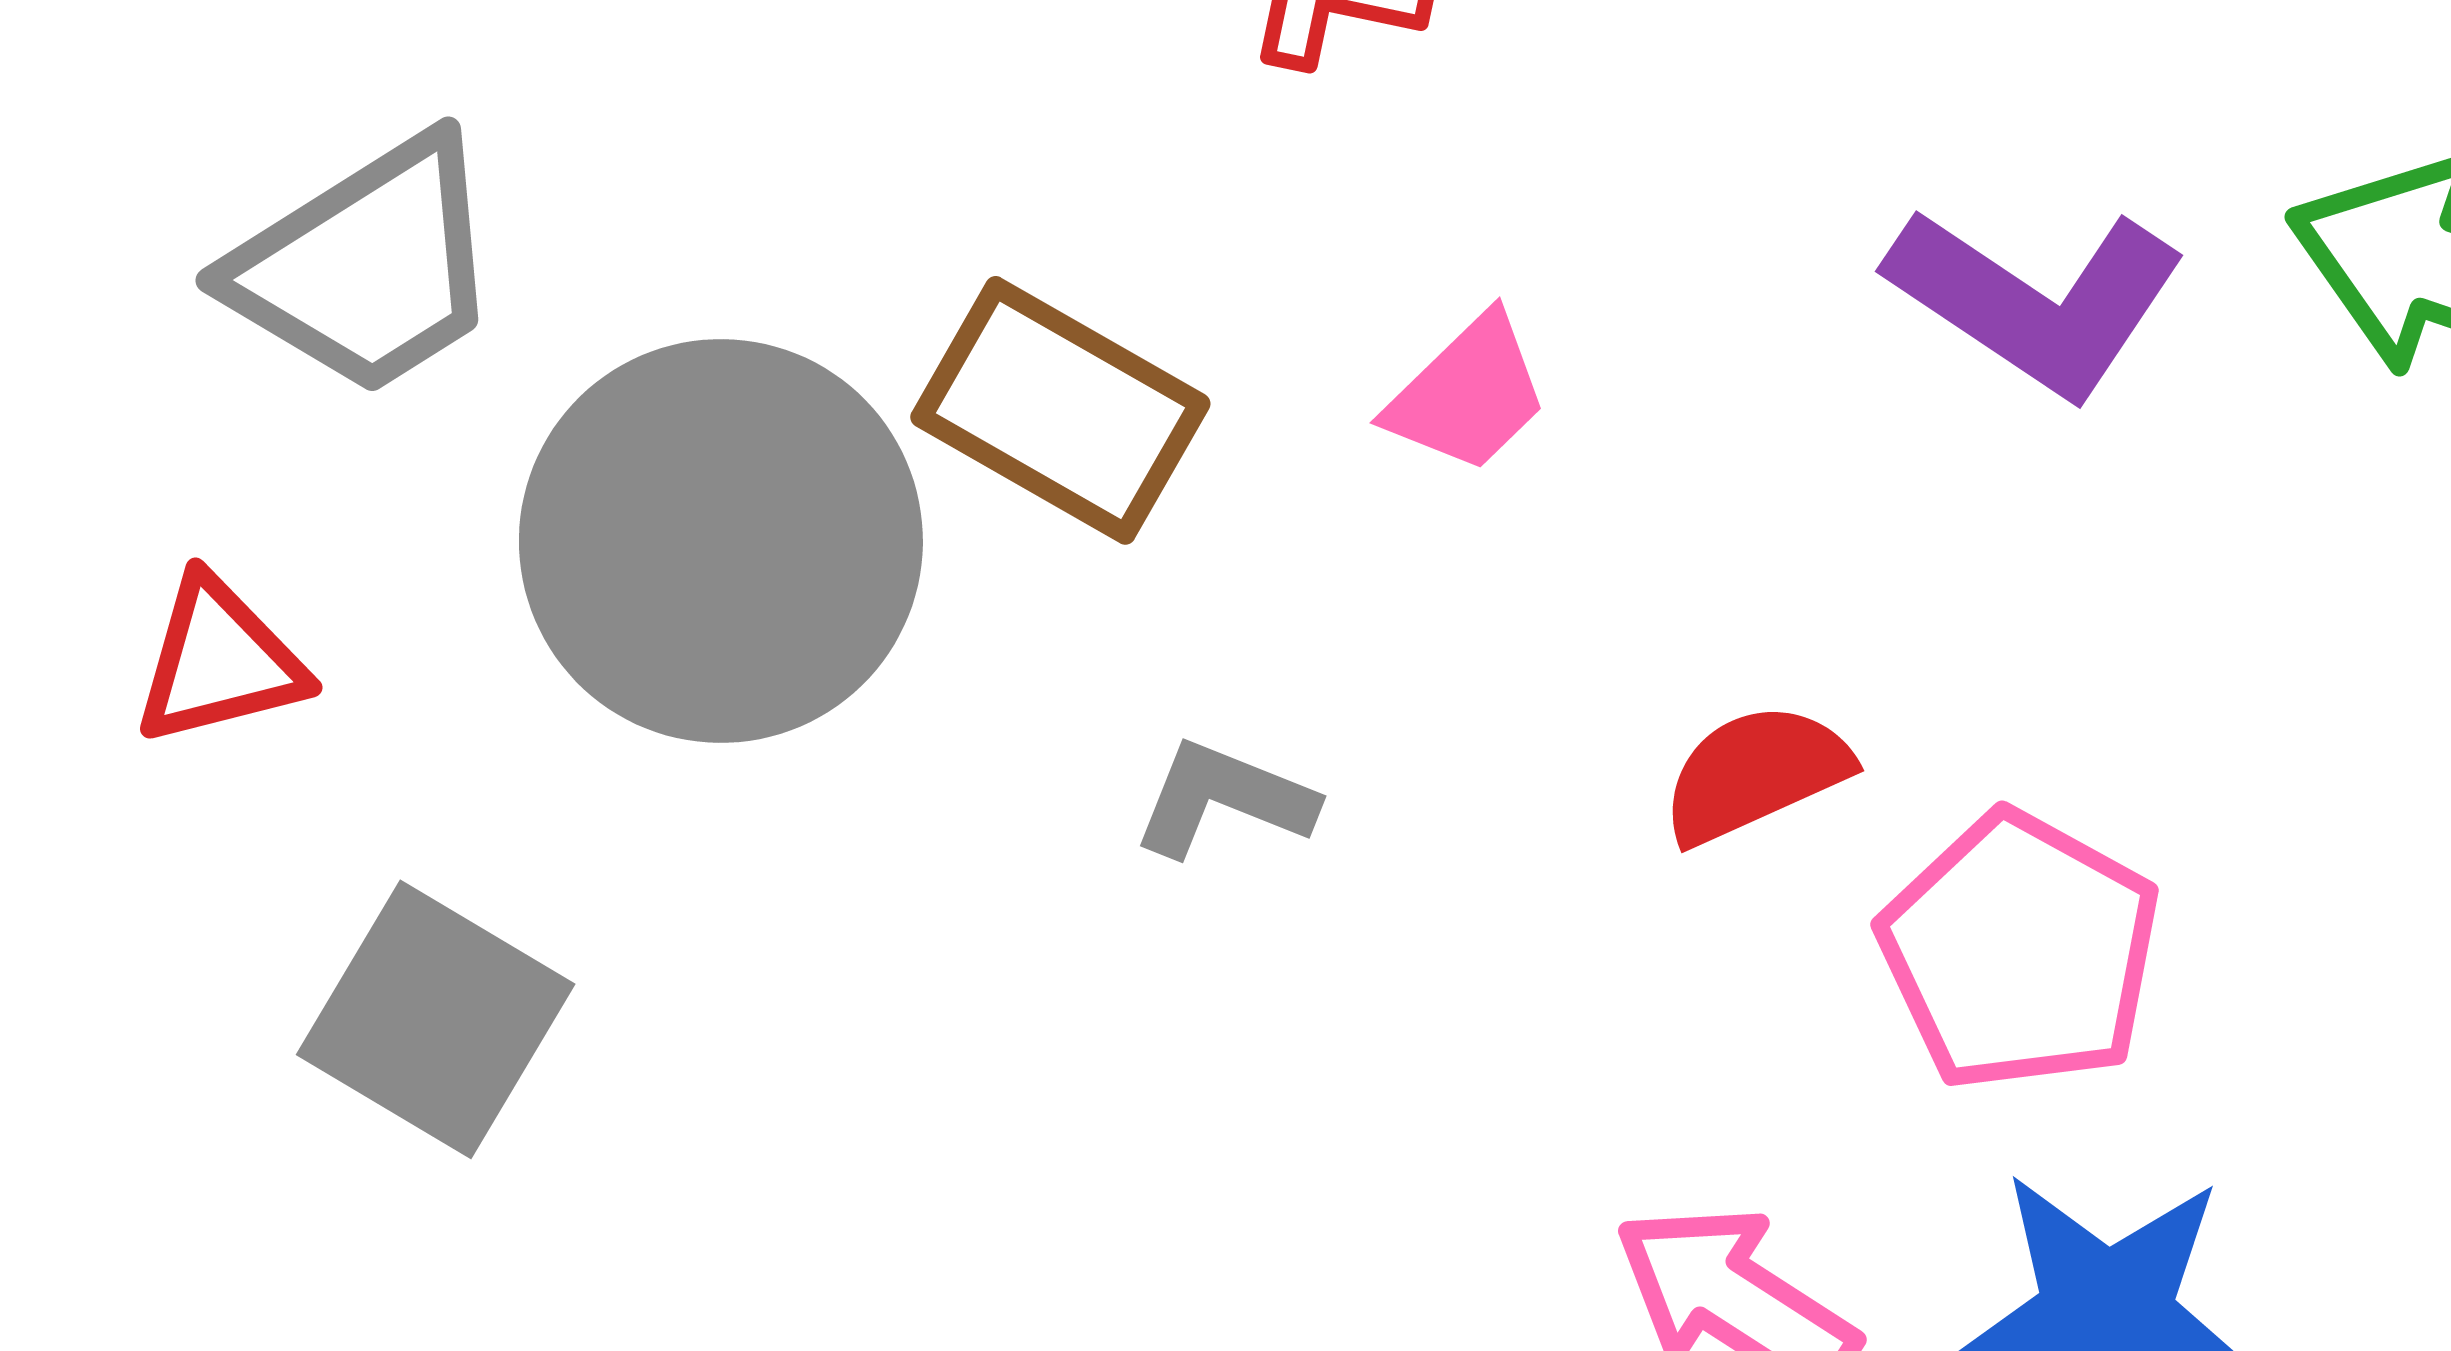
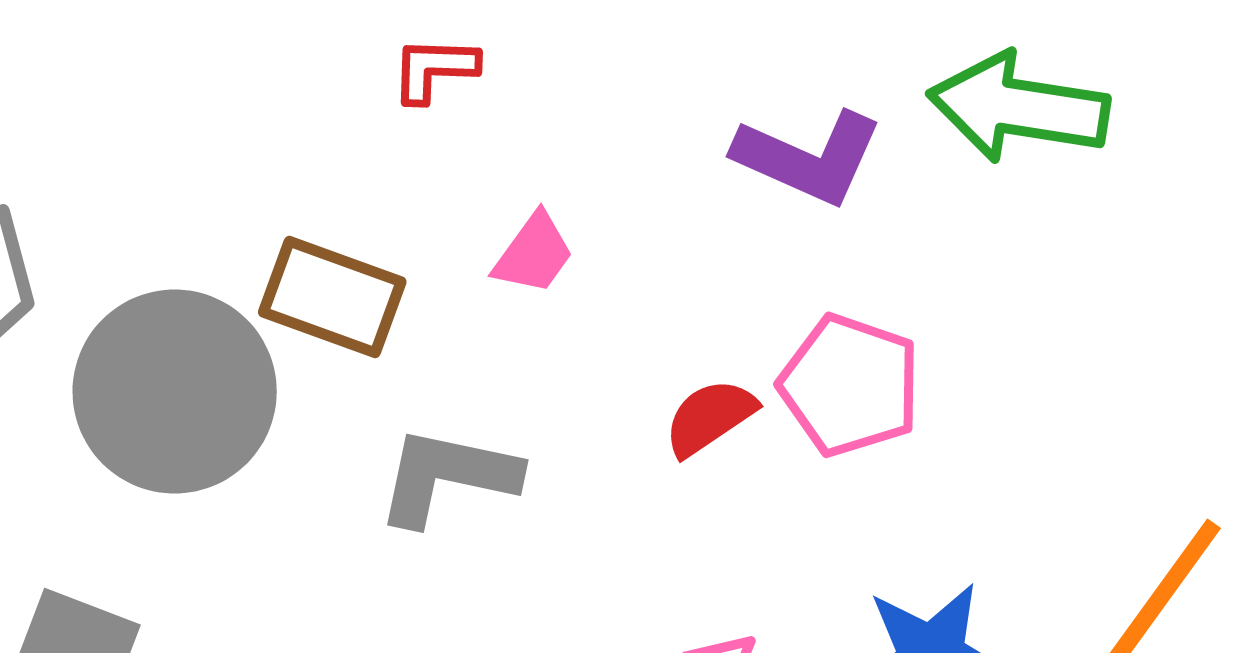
gray L-shape: (1224, 799) -> (447, 476), size x1.6
pink pentagon: (2020, 951) -> (850, 385), moved

